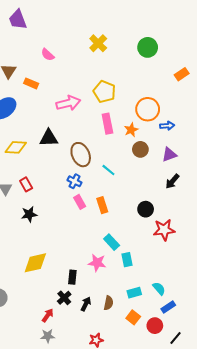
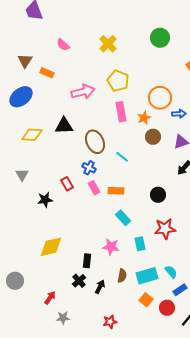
yellow cross: (98, 43) -> (108, 44), moved
red rectangle: (26, 184) -> (67, 184), moved
orange rectangle: (102, 205) -> (116, 191), turned -70
red star: (164, 230) -> (165, 229), moved
cyan rectangle: (112, 242) -> (123, 218), moved
cyan rectangle: (134, 293) -> (147, 276), size x1.5
brown semicircle: (108, 303) -> (122, 276), moved
red arrow: (48, 315) -> (50, 298), moved

